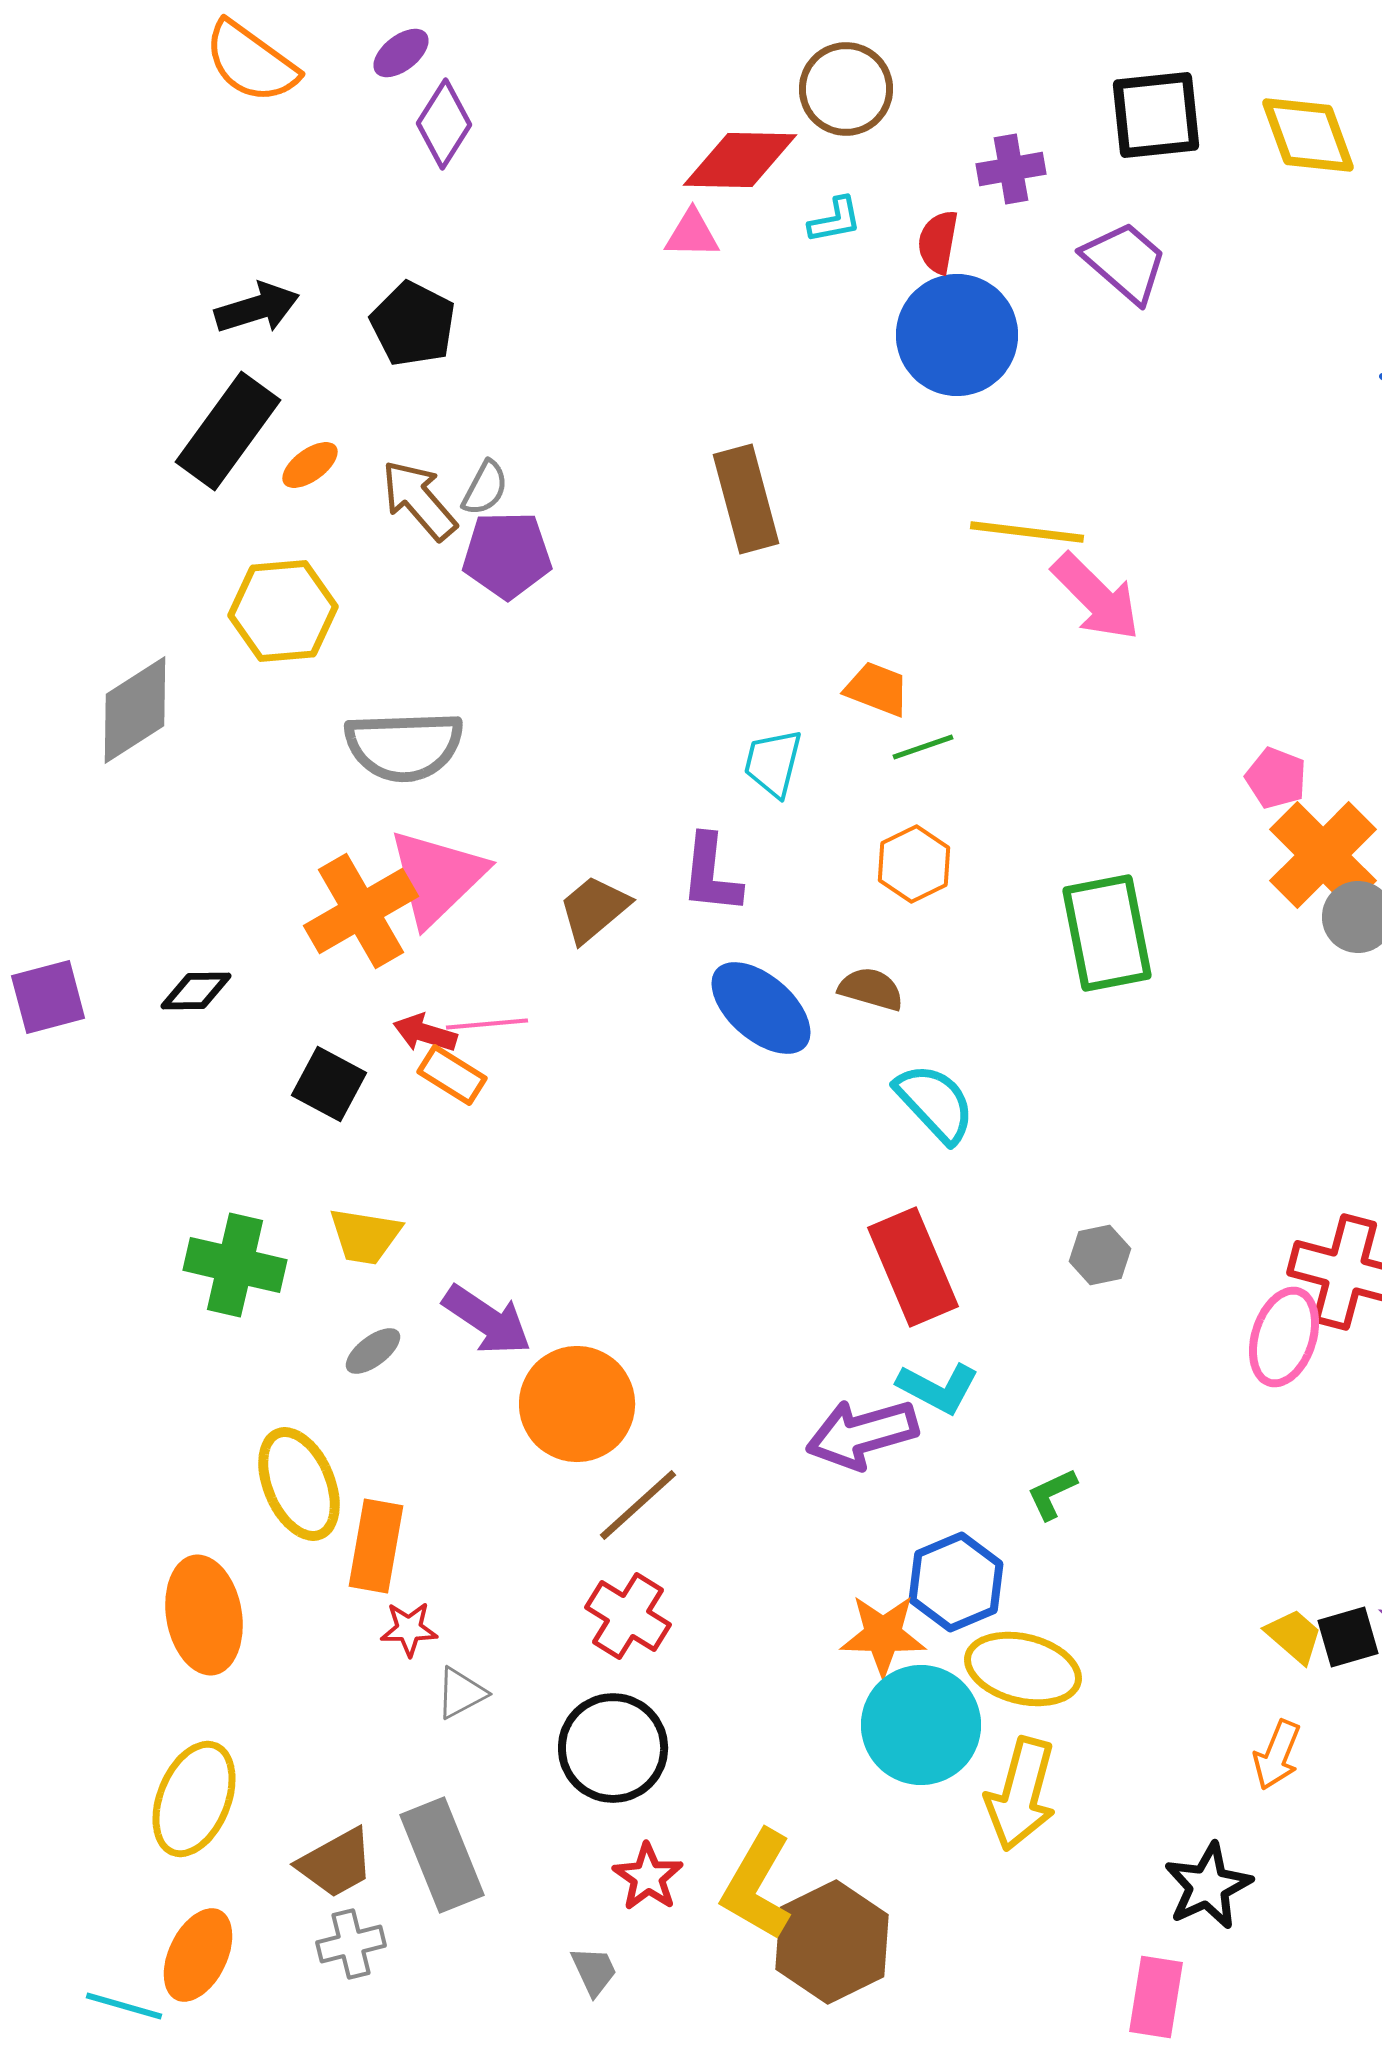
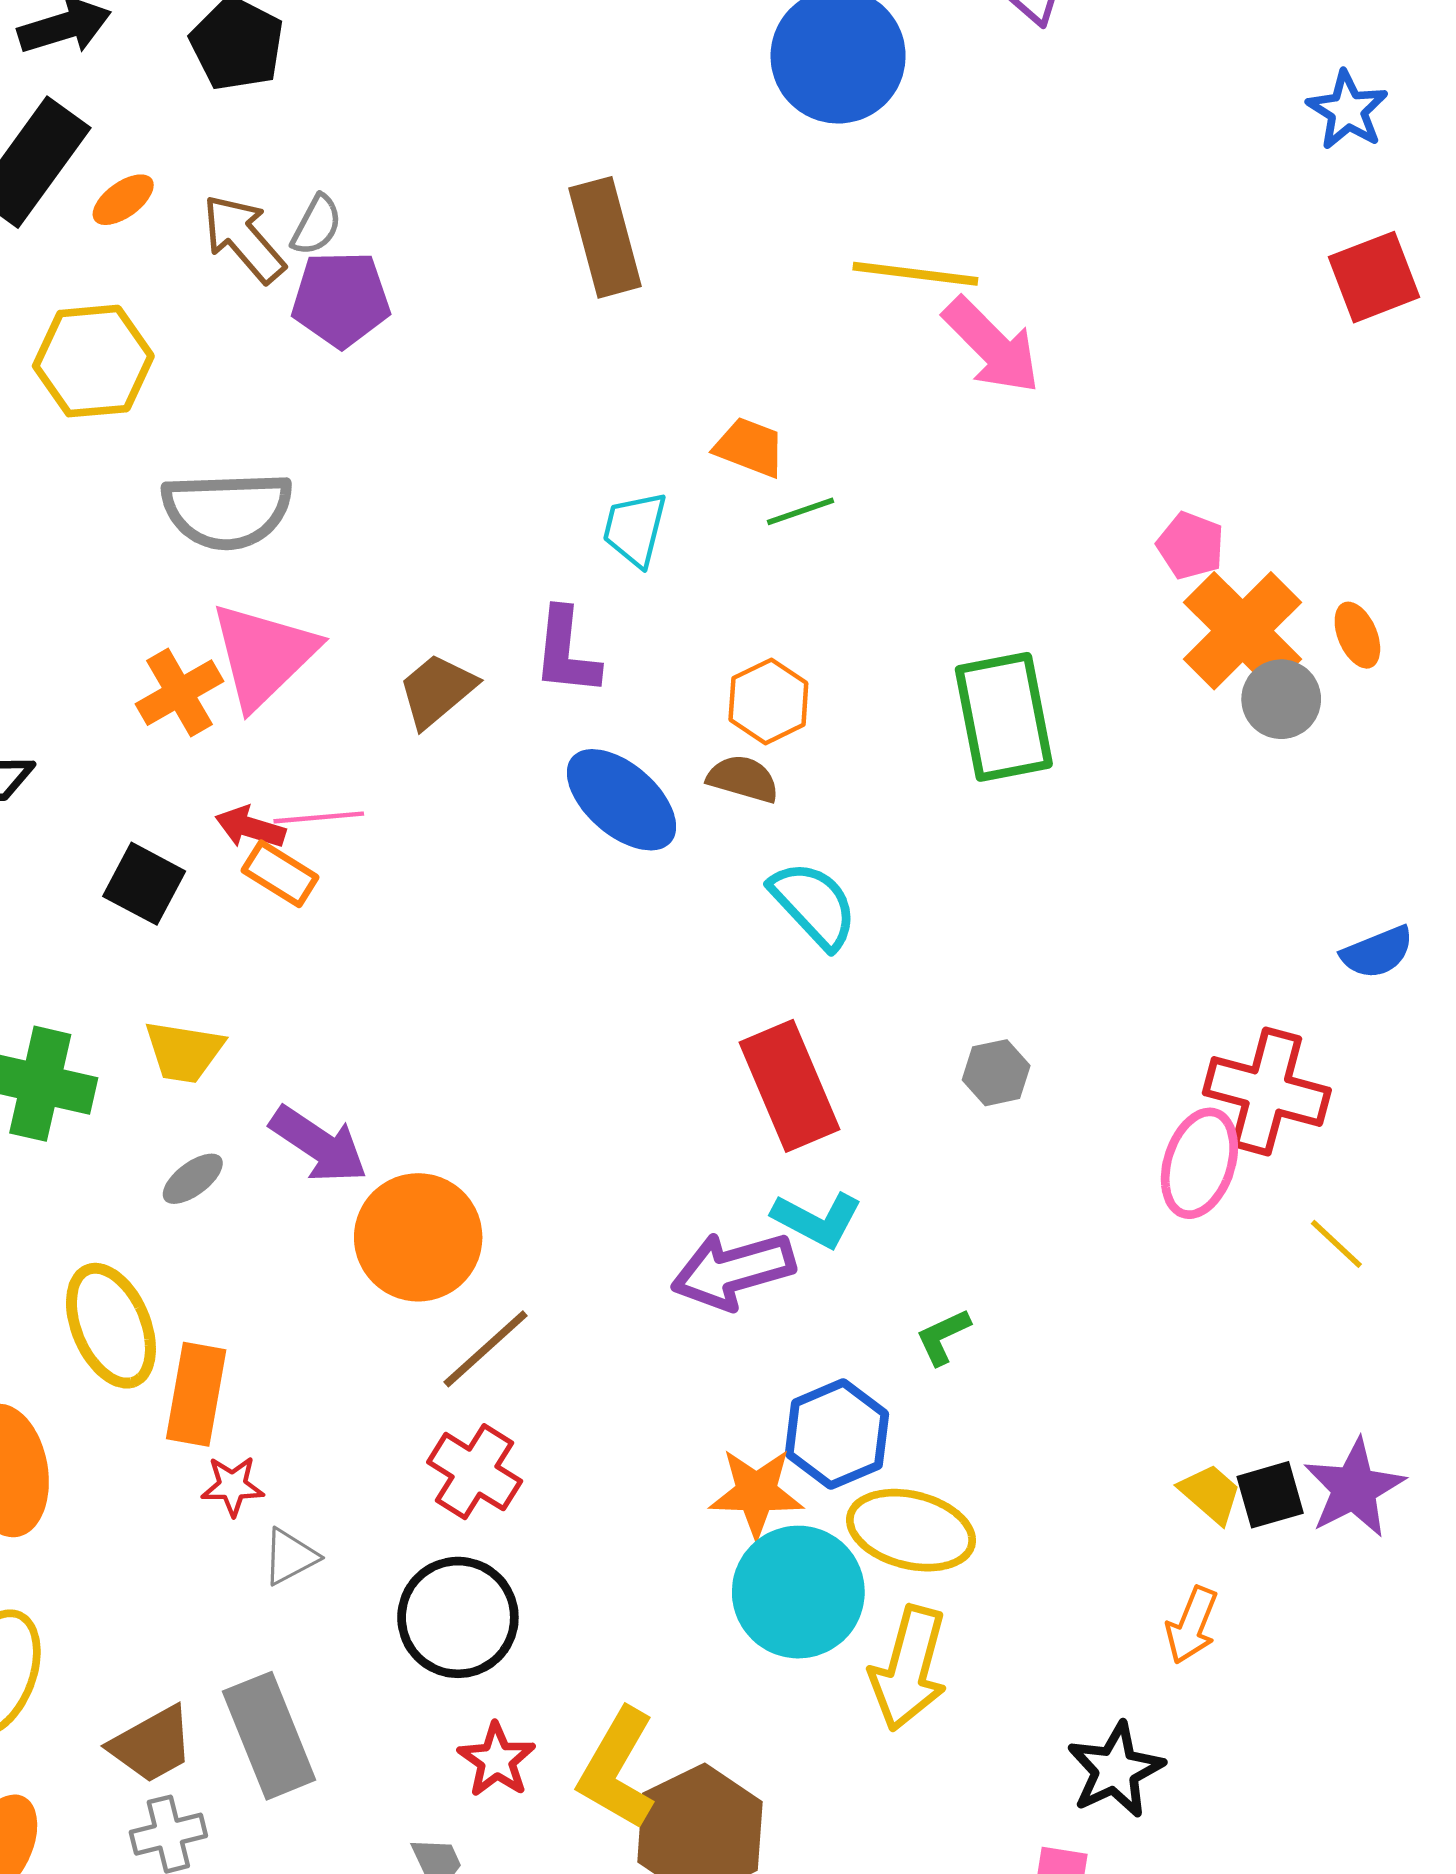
orange hexagon: (914, 864) -> (768, 701), moved
orange cross: (361, 911) -> (180, 693), size x0.7

